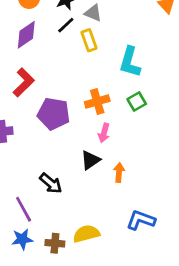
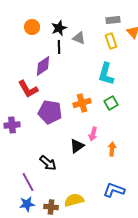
black line: (66, 25) -> (59, 47), turned -48
purple diamond: (26, 35) -> (43, 66), moved
yellow rectangle: (89, 40) -> (111, 41), moved
red L-shape: (24, 82) -> (28, 89), turned 105
pink arrow: (104, 133) -> (93, 134), moved
orange arrow: (119, 172) -> (112, 149), moved

